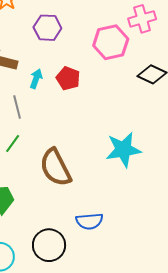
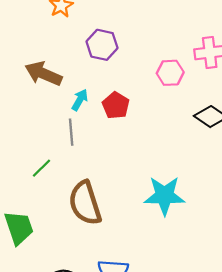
pink hexagon: (111, 42) -> (170, 73), size x0.7
gray line: (17, 107) -> (71, 132), moved

